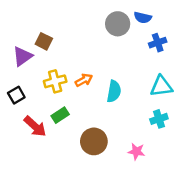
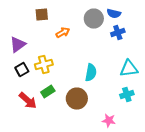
brown square: (44, 41) -> (42, 14), moved, turned -32
blue cross: (158, 43) -> (118, 32), moved
orange arrow: (84, 80) -> (63, 32), moved
black square: (16, 95) -> (22, 70), moved
brown circle: (94, 141) -> (77, 98), moved

